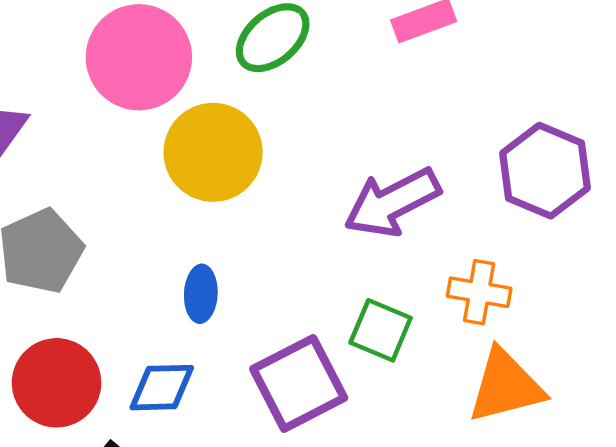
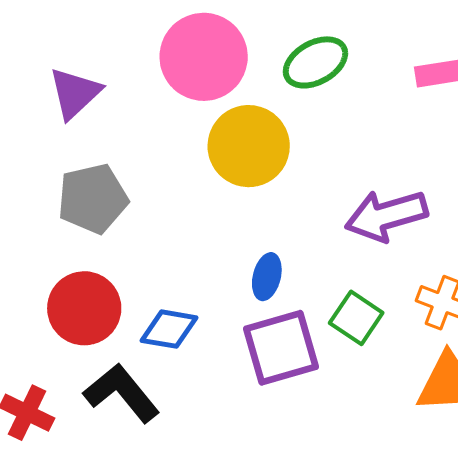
blue ellipse: (201, 294) -> (267, 277), moved

